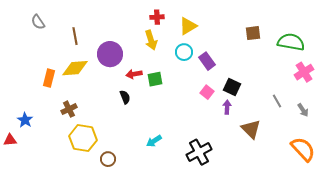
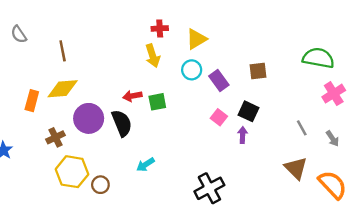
brown square: (253, 33) -> (258, 71), moved
purple circle: (110, 54) -> (89, 118), moved
black semicircle: (125, 97) -> (122, 123), size x1.6
brown triangle: (251, 129) -> (296, 168), moved
cyan arrow: (154, 141) -> (145, 165), moved
brown circle: (108, 159) -> (100, 185), moved

